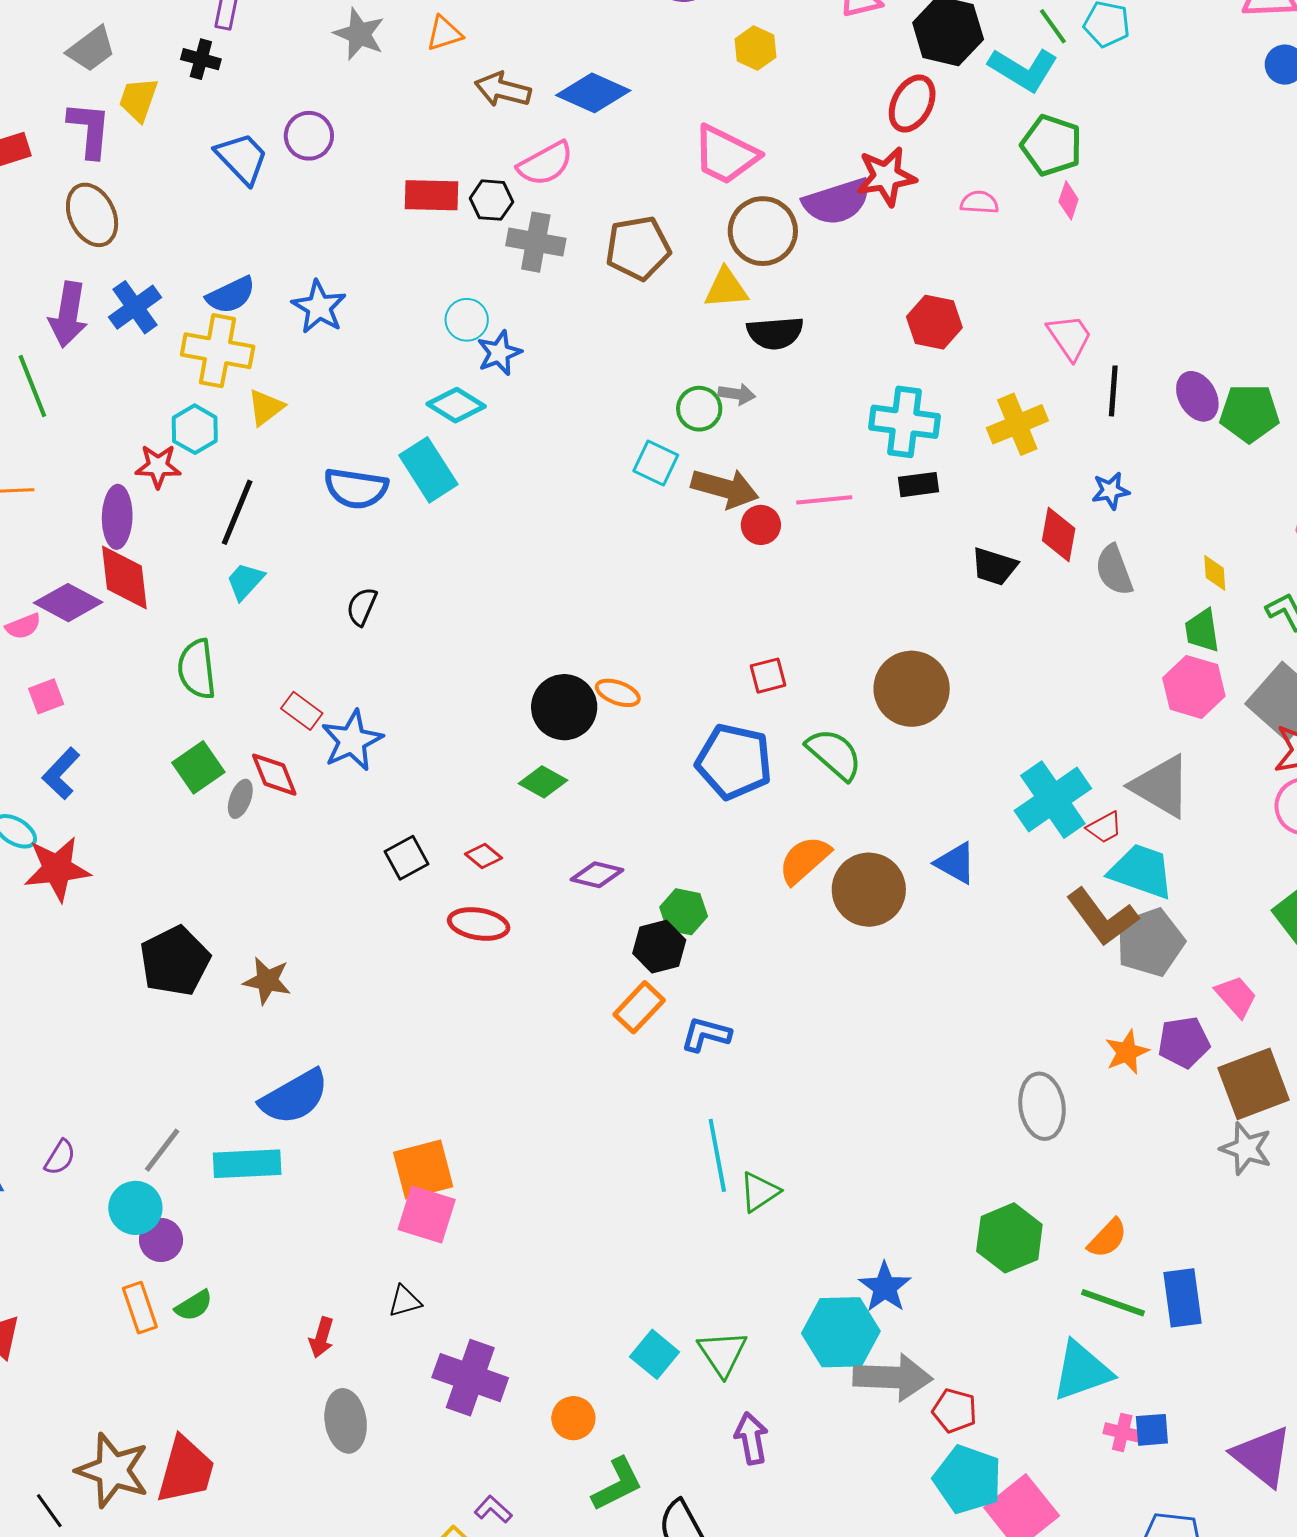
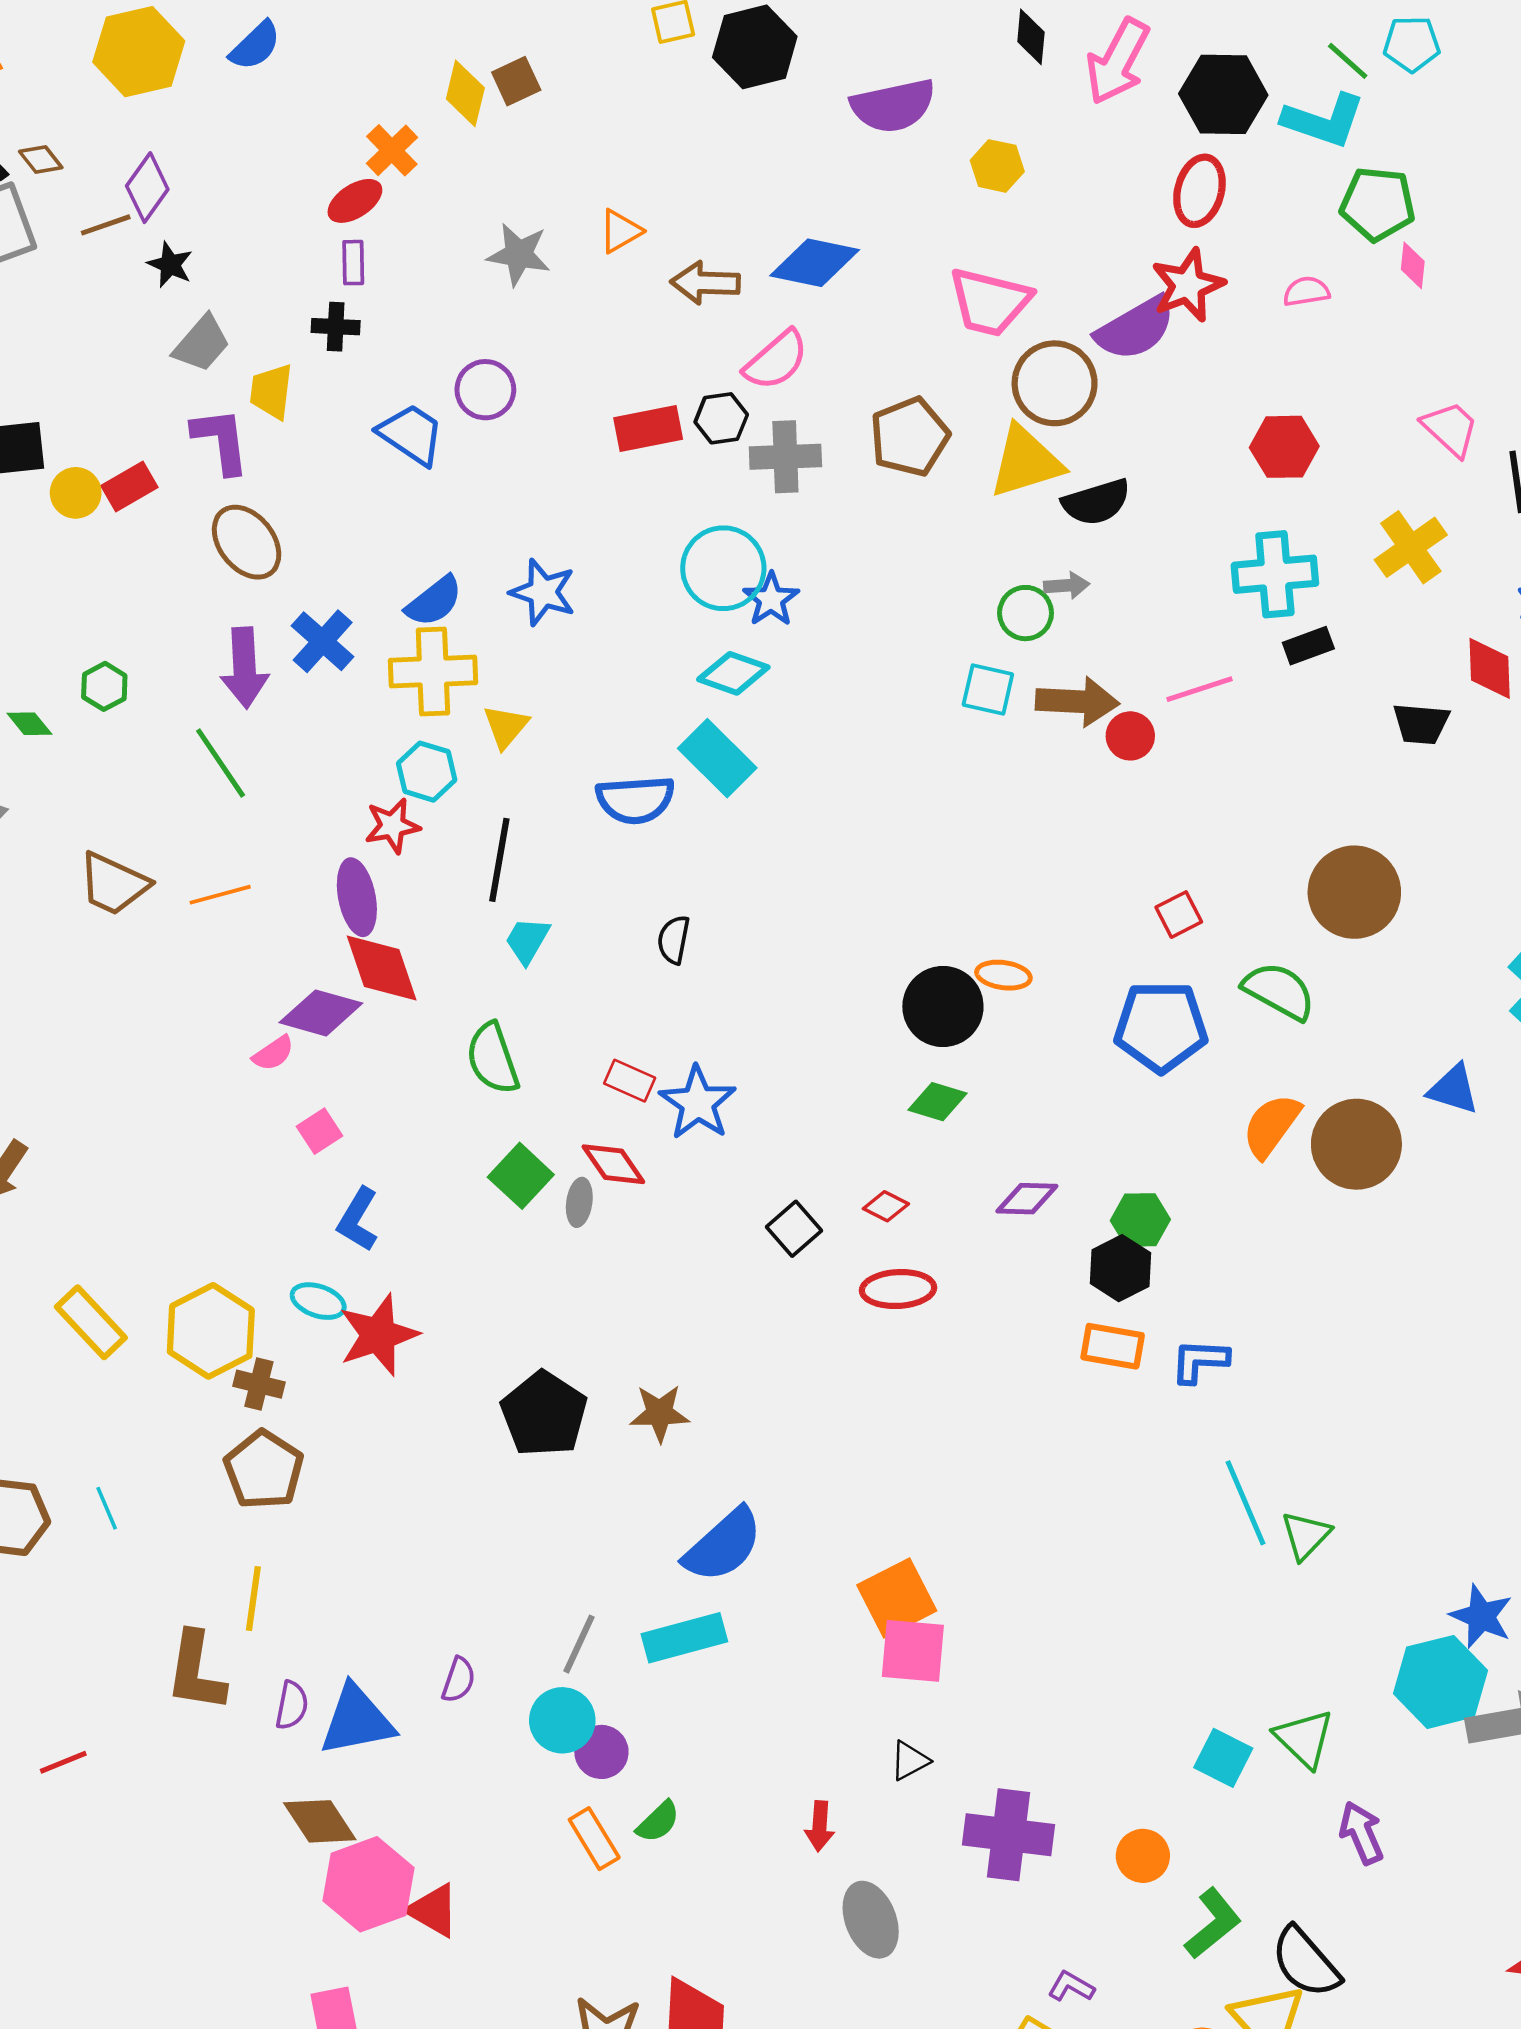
yellow triangle: (726, 288) -> (1026, 462), size x1.4
cyan circle: (467, 320) -> (723, 568), size x1.6
orange rectangle: (639, 1007) -> (1113, 1346), turned 69

